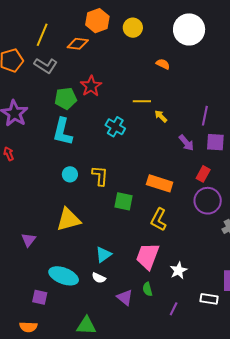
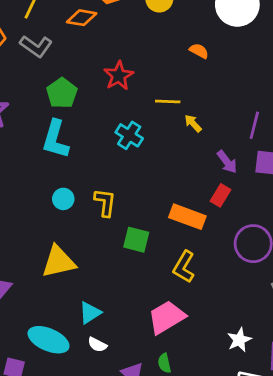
red star: (91, 86) -> (119, 76), moved
green pentagon: (66, 98) -> (62, 93), turned -30
red rectangle: (203, 174) -> (220, 195), moved
cyan triangle: (103, 255) -> (90, 313), moved
pink trapezoid: (148, 256) -> (167, 317), turned 36
white star: (178, 270) -> (239, 340), moved

